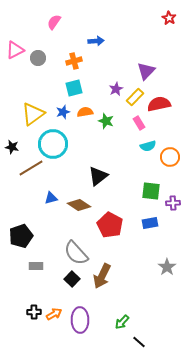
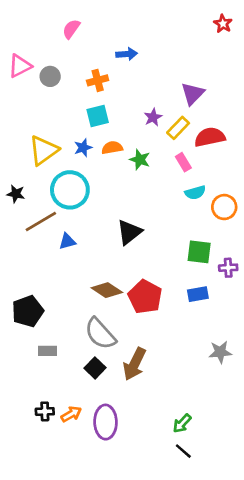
blue triangle: (51, 198) -> (67, 241), moved
brown diamond: (79, 205) -> (107, 290), moved
gray star: (167, 267) -> (220, 352), turned 30
green arrow: (122, 322) -> (182, 423), moved

